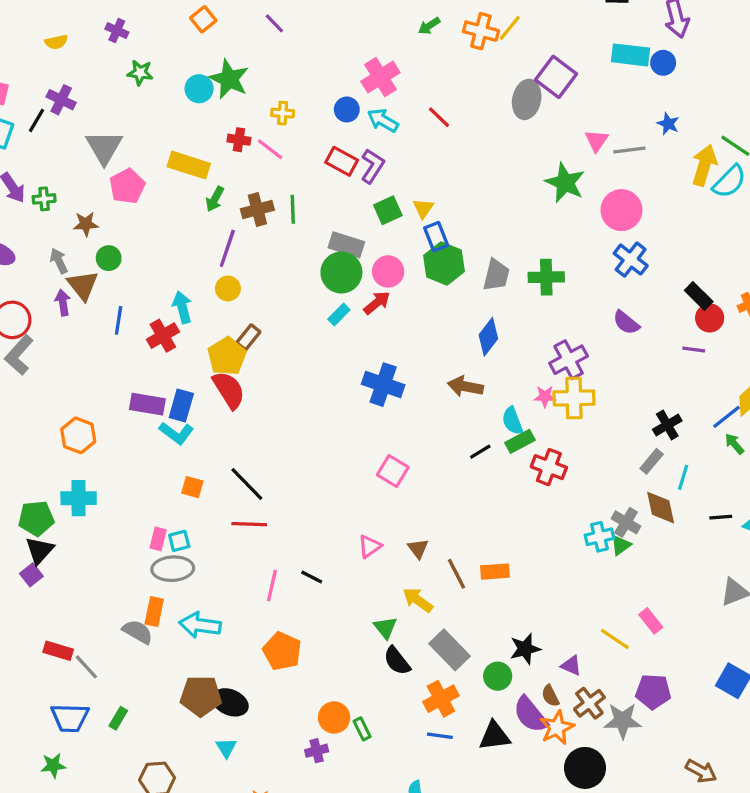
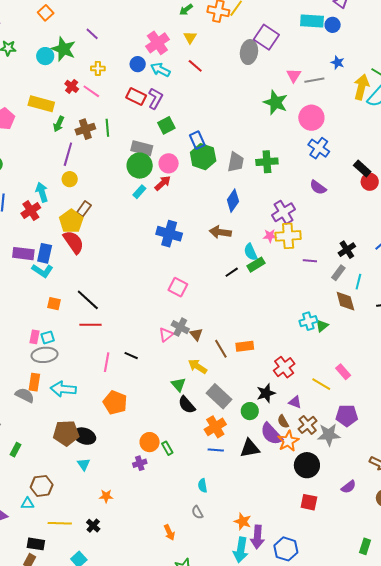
purple line: (274, 23) -> (92, 34), moved
red cross: (239, 140) -> (72, 86), turned 32
yellow triangle: (423, 208) -> (190, 37), moved
purple line: (694, 349) -> (310, 261), moved
red cross: (549, 467) -> (284, 367), moved, turned 35
gray cross: (626, 522) -> (180, 327), moved

